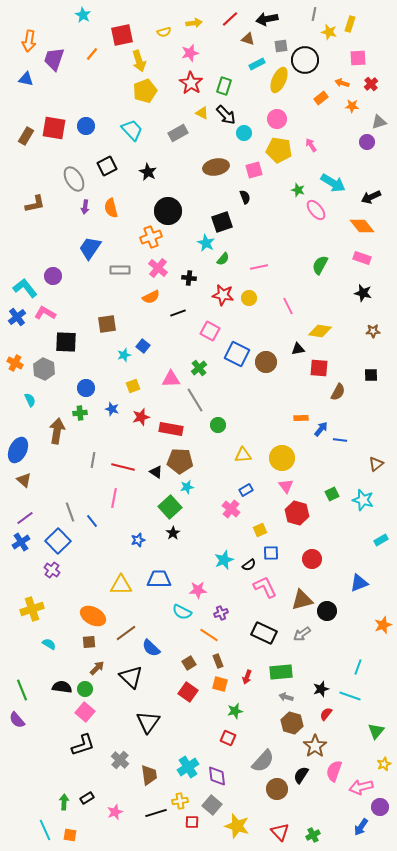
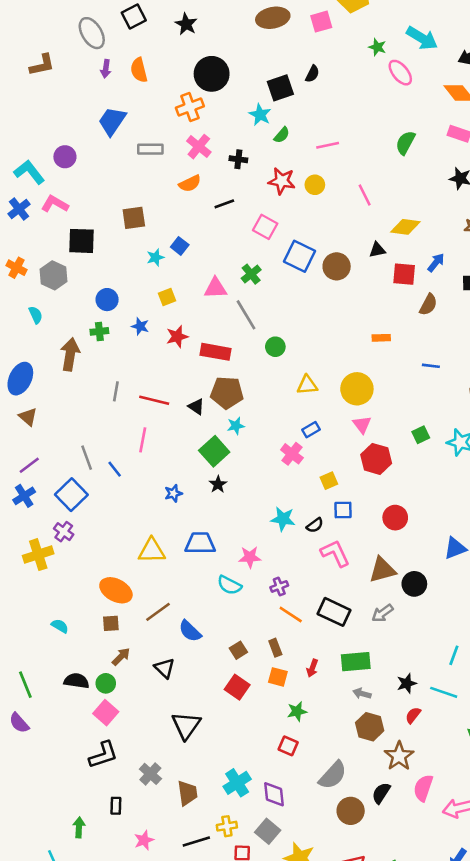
black semicircle: (245, 197) -> (312, 74), moved, turned 48
blue arrow: (321, 429) -> (436, 263), moved
cyan star: (224, 560) -> (283, 519), turned 30
yellow cross: (32, 609) -> (38, 555), moved
orange line: (209, 635) -> (291, 614), moved
black triangle: (131, 677) -> (164, 668), size x0.7
black rectangle: (87, 798) -> (116, 806), moved, turned -56

